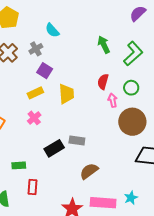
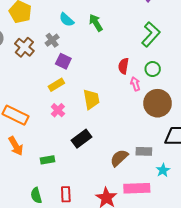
green arrow: (104, 45) -> (96, 23), moved
yellow trapezoid: (66, 94) -> (91, 99), moved
gray rectangle: (77, 141) -> (144, 151), moved
red rectangle: (32, 187) -> (66, 194), moved
cyan star: (131, 198) -> (163, 170), moved

